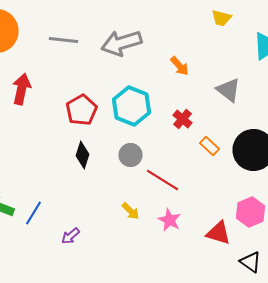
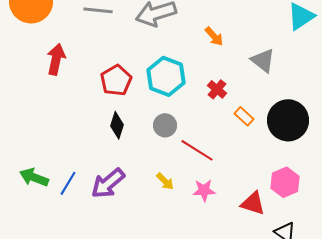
pink star: (170, 220) -> (204, 190), turned -30
purple arrow: (70, 236) -> (108, 183), moved, size x1.8

